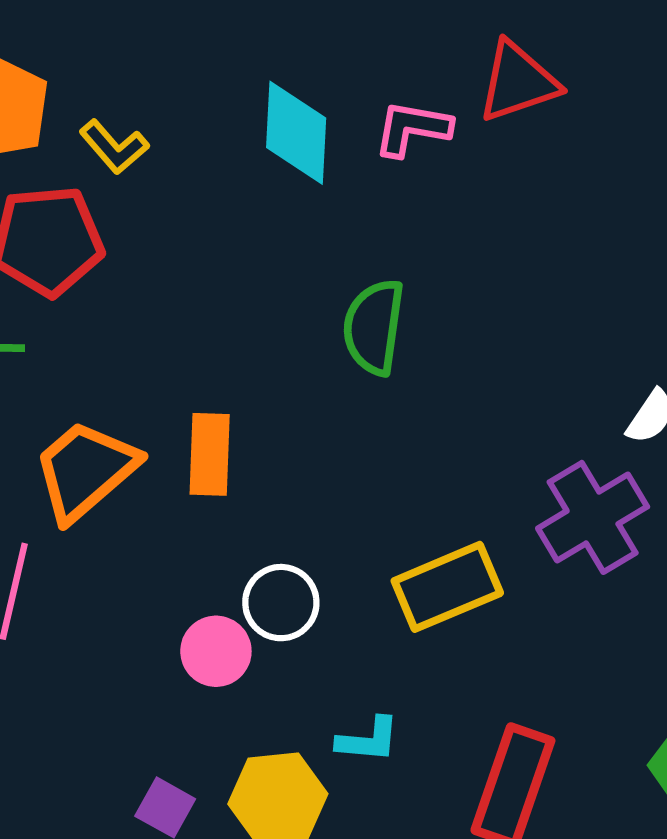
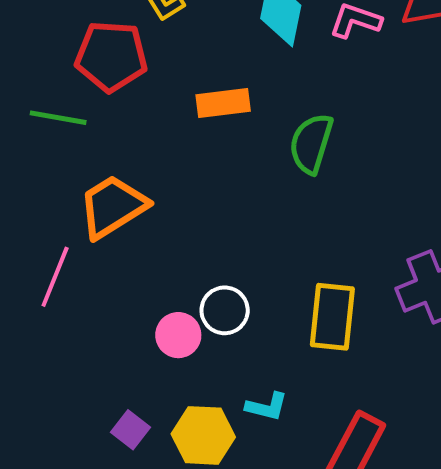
orange rectangle: (210, 454) -> (223, 103), moved, turned 72
yellow rectangle: (447, 587) -> (332, 317), turned -70

